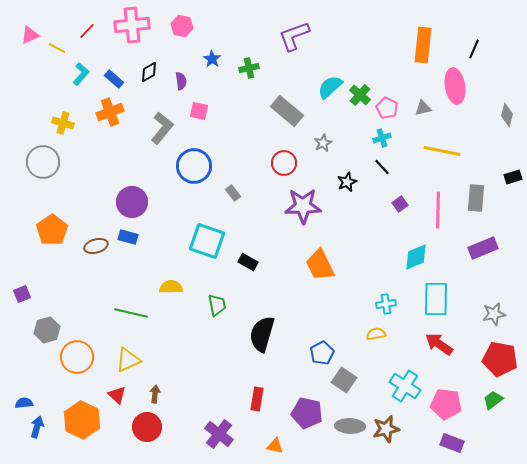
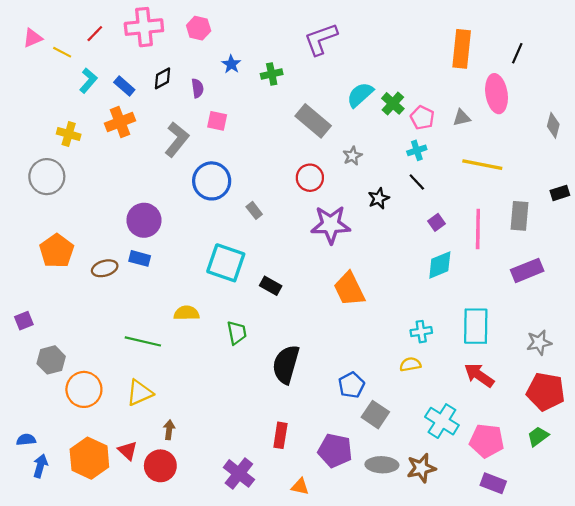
cyan diamond: (416, 257) -> (440, 265), moved
red triangle: (117, 395) -> (128, 451), moved

